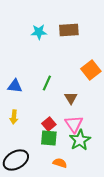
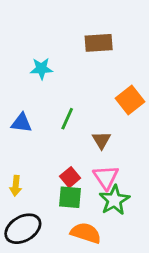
cyan star: (39, 32) -> (41, 69), moved
yellow arrow: (14, 117) -> (16, 186), moved
orange semicircle: (60, 163) -> (86, 233), size x1.5

